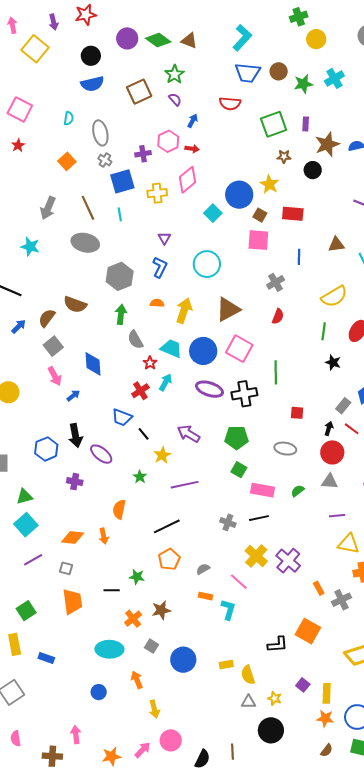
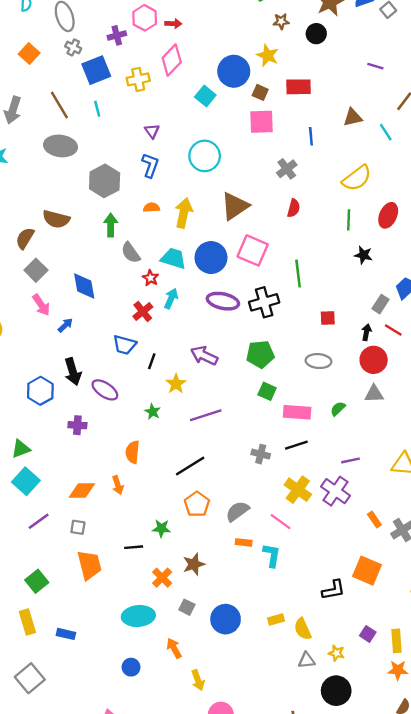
black line: (144, 434) -> (152, 361), turned 64
purple line: (337, 516) -> (350, 460), moved
gray semicircle: (203, 569) -> (237, 511), size x1.5

